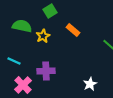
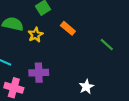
pink cross: (23, 85) -> (14, 88), turned -30

